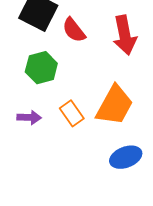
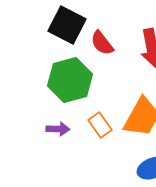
green hexagon: (41, 68) -> (70, 80), size x1.4

